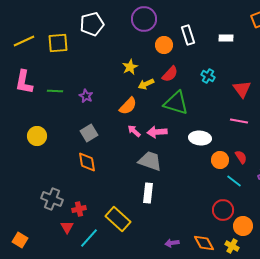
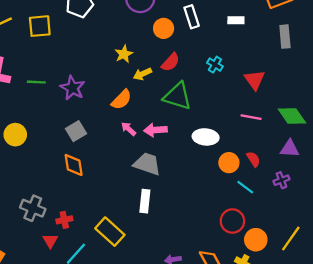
purple star: (86, 96) -> (72, 88), size x1.5

